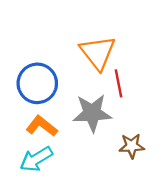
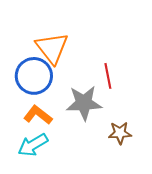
orange triangle: (98, 53) -> (52, 48), moved

